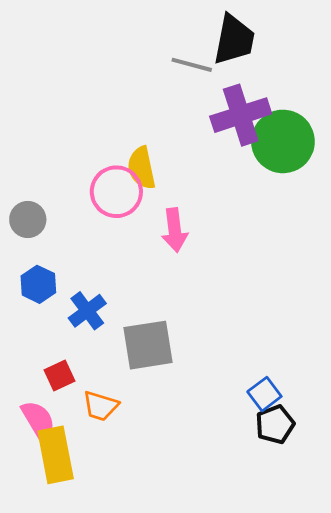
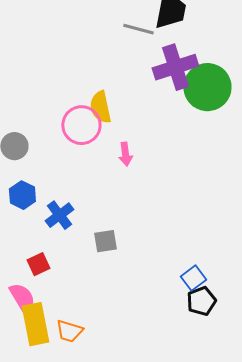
pink arrow: (175, 230) -> (125, 154), size x0.7
gray square: (148, 345) -> (105, 241), size x0.6
orange trapezoid: (100, 406) -> (69, 331), moved

